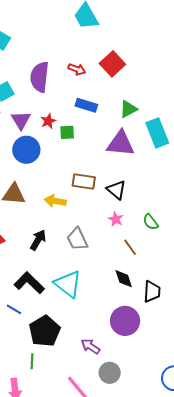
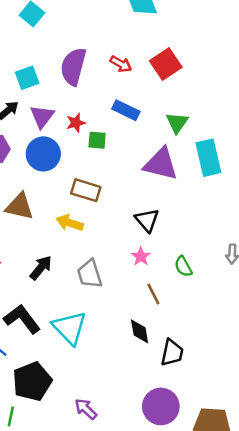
green triangle: (128, 109) -> (177, 123), turned -36
brown rectangle: (84, 182) -> (86, 190), moved
purple circle: (125, 321) -> (161, 406), moved

